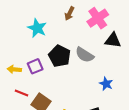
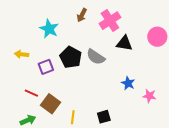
yellow arrow: (14, 69) -> (22, 54), moved
blue star: (106, 84) -> (128, 83), moved

